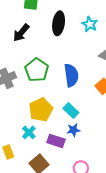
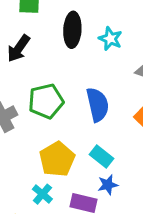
cyan star: (90, 24) -> (110, 39), moved
green pentagon: (37, 70) -> (46, 101), turned 30

